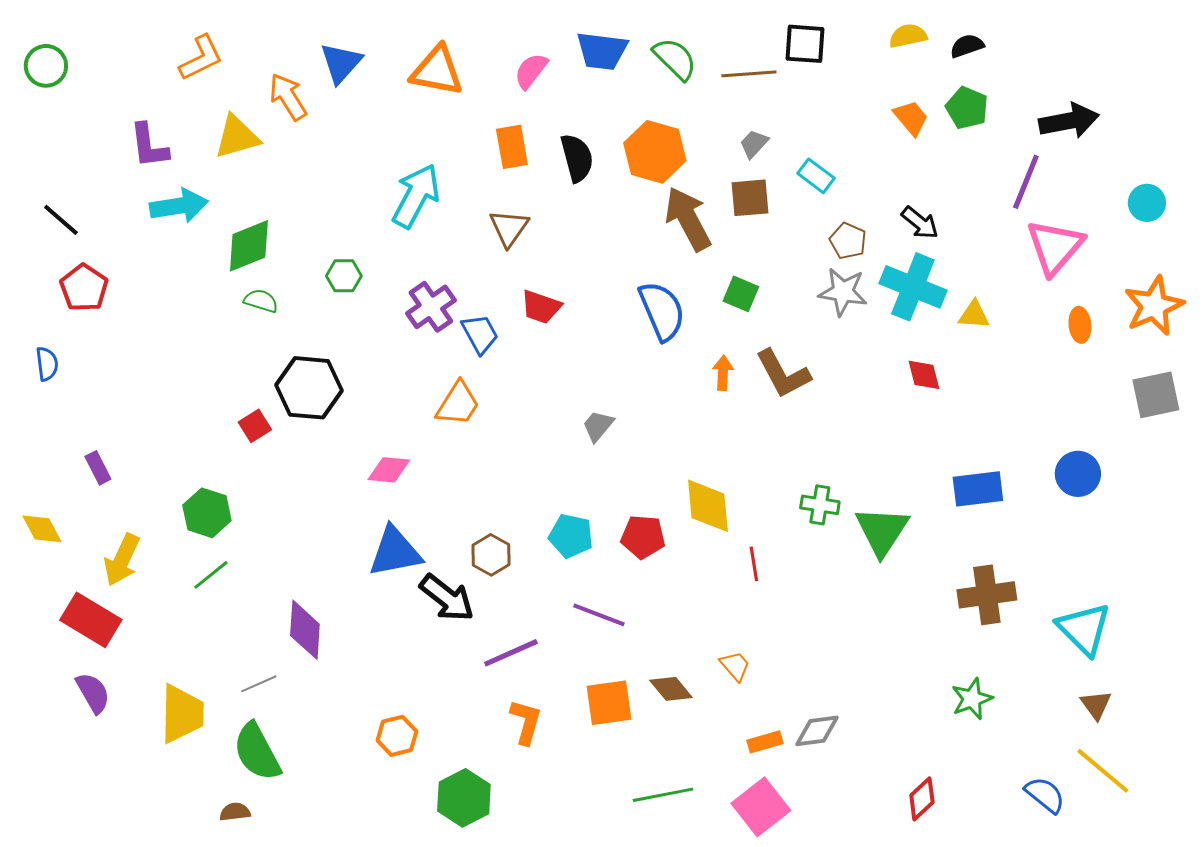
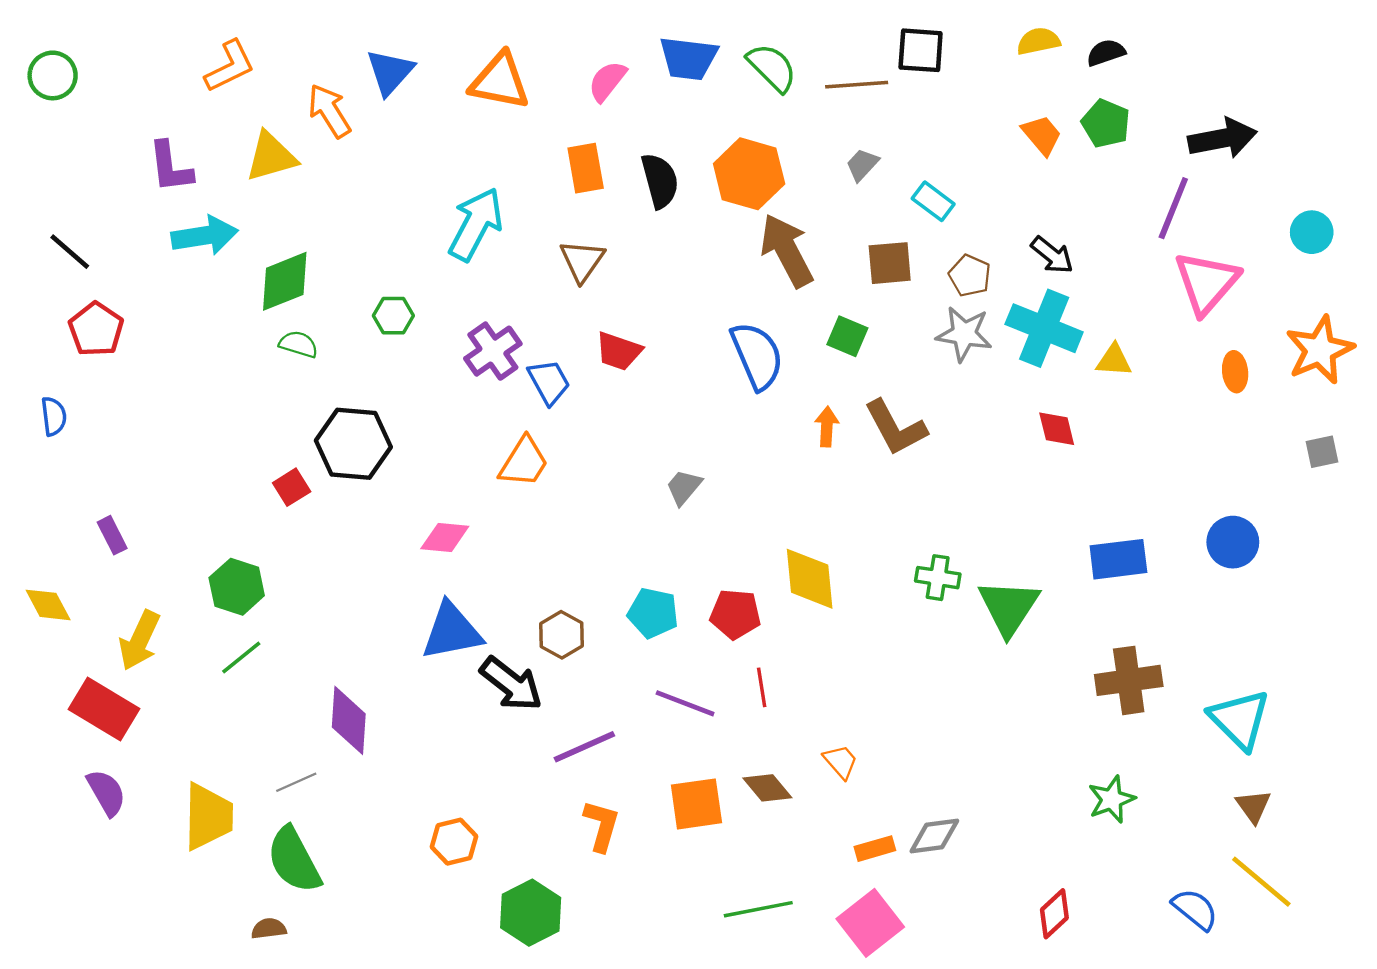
brown square: (750, 198) -> (890, 263), moved
gray square: (1156, 395) -> (1322, 452), size x0.6
red line: (754, 564) -> (762, 687), moved

